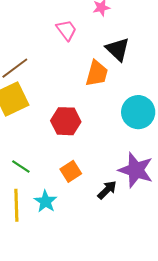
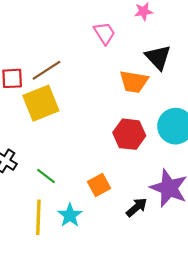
orange trapezoid: (97, 73) -> (134, 82), turned 80
red hexagon: (66, 121) -> (129, 134), moved

